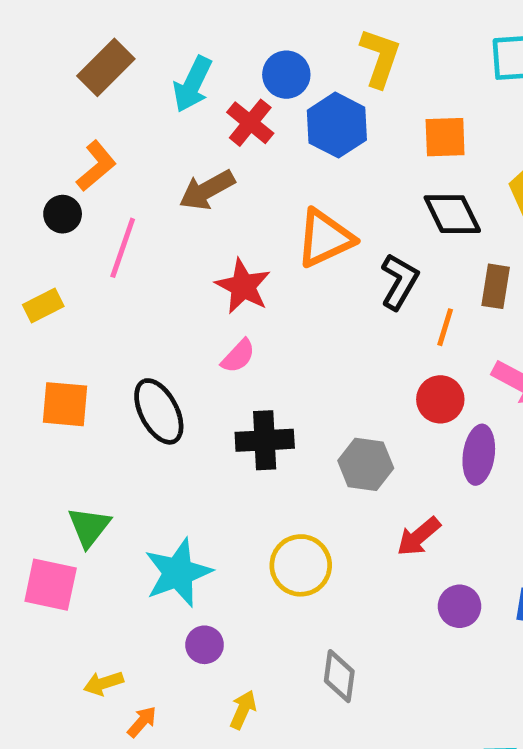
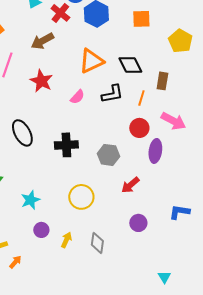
black diamond: (452, 214) -> (130, 65), moved
black L-shape: (399, 281) -> (112, 94), moved, turned 50
red star: (243, 286) -> (41, 81), moved
pink semicircle: (238, 356) -> (77, 97), moved
cyan star: (178, 573) -> (30, 200), size x0.7
purple circle: (460, 606) -> (138, 223), moved
yellow arrow: (243, 710) -> (66, 240), moved

